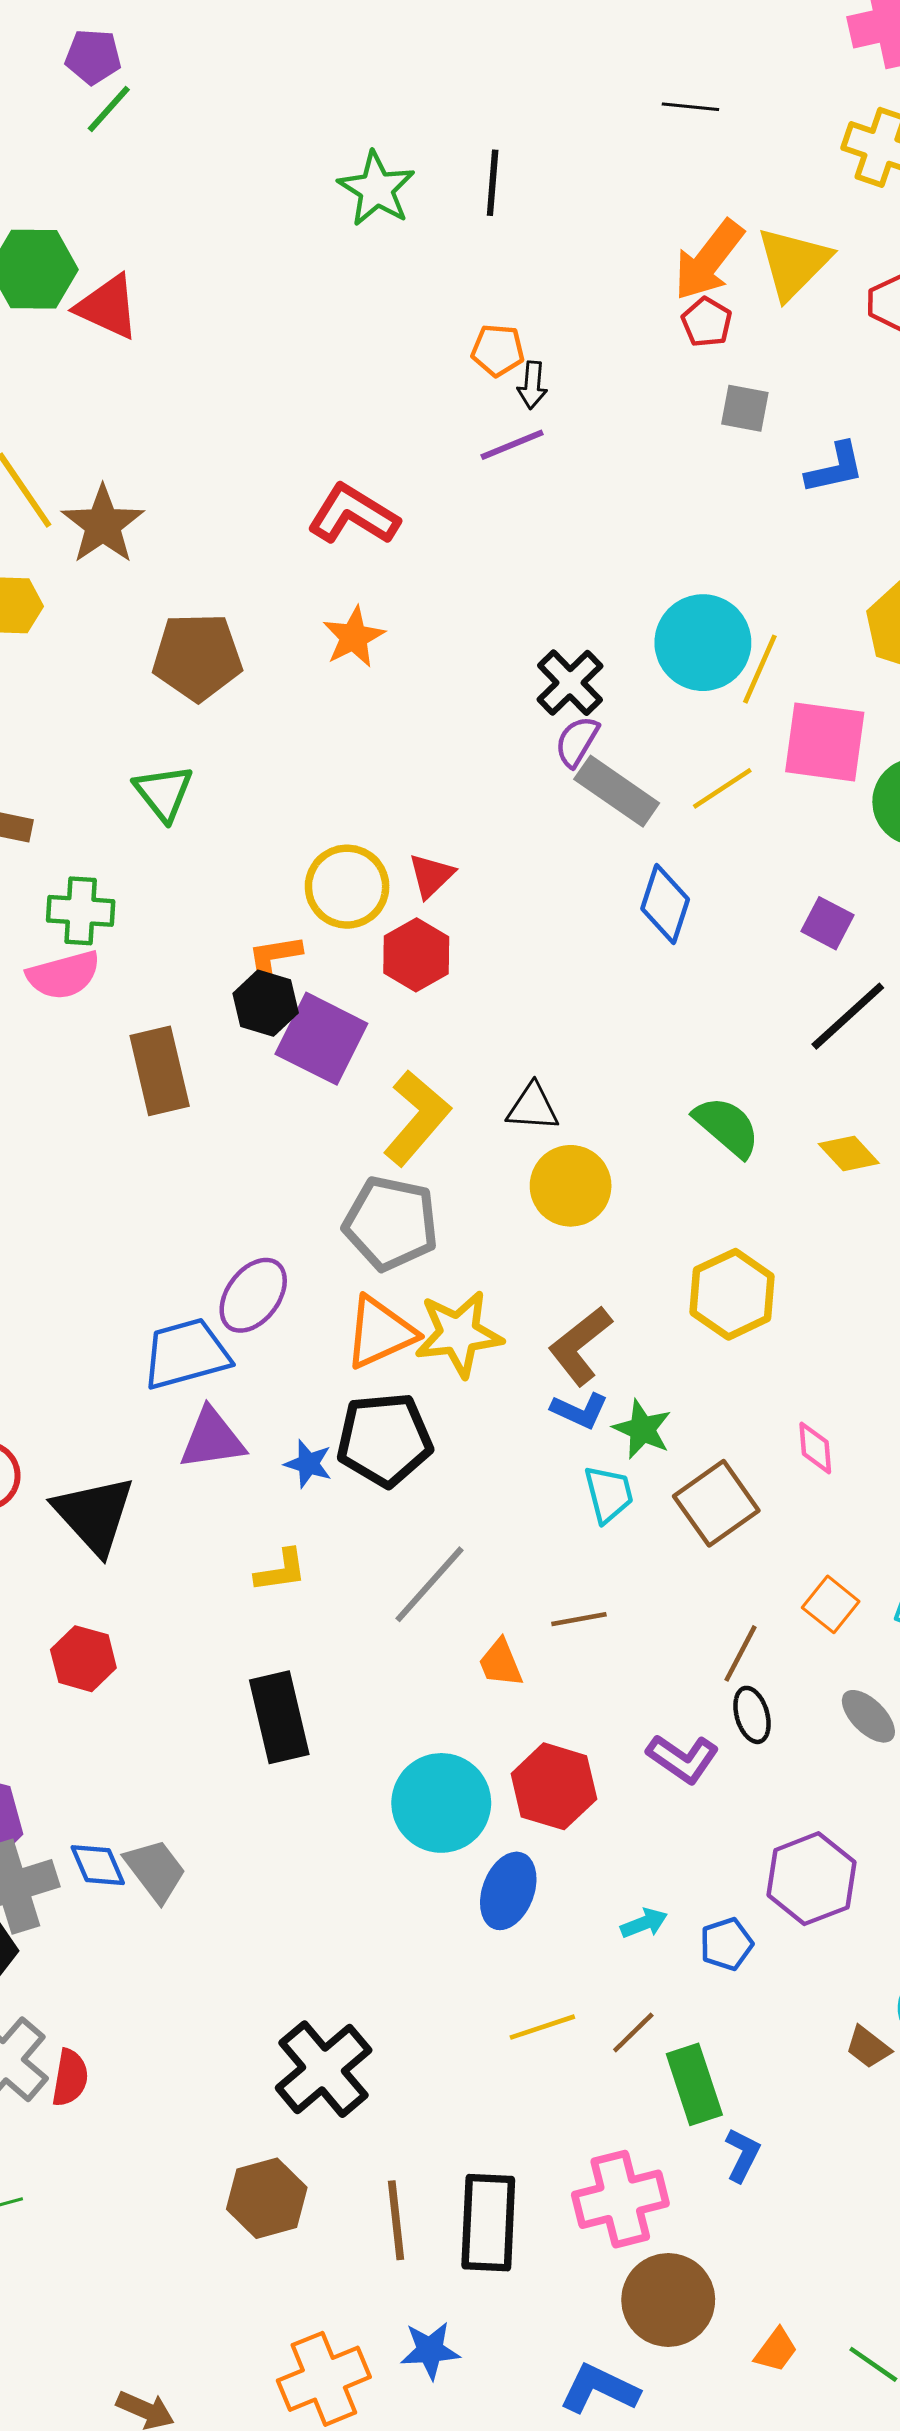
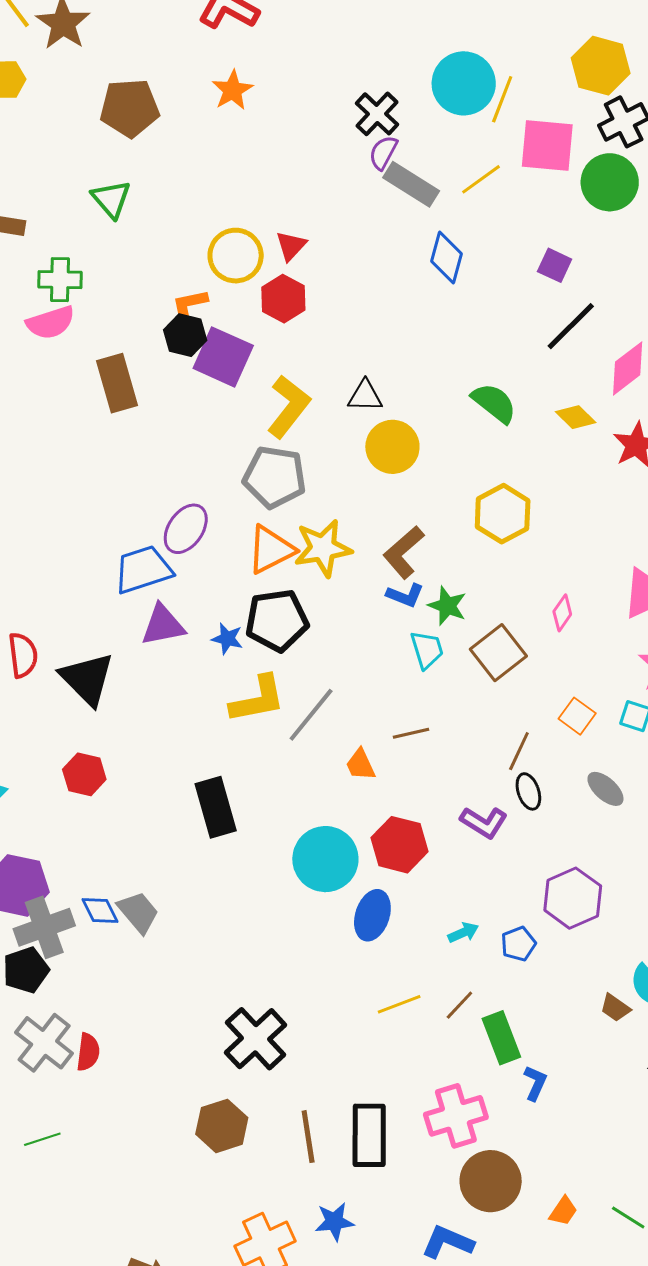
pink diamond: (815, 1448) -> (562, 613), turned 42
yellow L-shape: (281, 1571) -> (258, 699), moved, size x1.6

